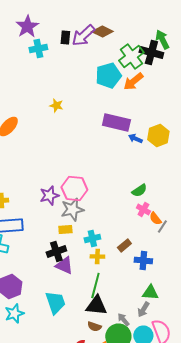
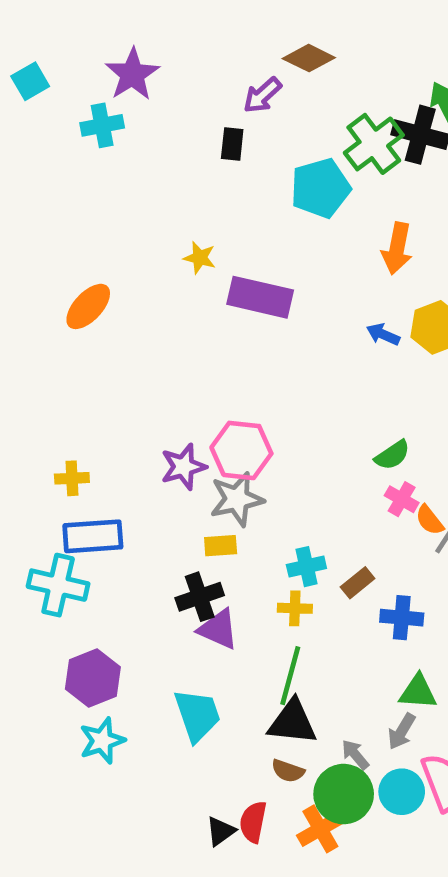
brown diamond: (102, 32) -> (309, 58), moved
purple arrow: (83, 36) -> (262, 95), size x0.7
black rectangle: (65, 38) -> (232, 144), moved
cyan cross: (38, 48) -> (102, 125), moved
orange arrow: (133, 82) -> (397, 248), moved, turned -40
purple rectangle: (116, 122) -> (260, 297), moved
cyan cross: (92, 238) -> (306, 567), moved

